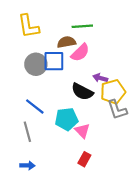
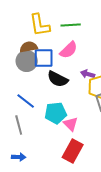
yellow L-shape: (28, 26) -> (40, 25), moved
brown semicircle: (66, 42) -> (29, 47), moved
black semicircle: (82, 92) -> (58, 79), moved
red rectangle: (84, 159) -> (73, 151), size x1.6

